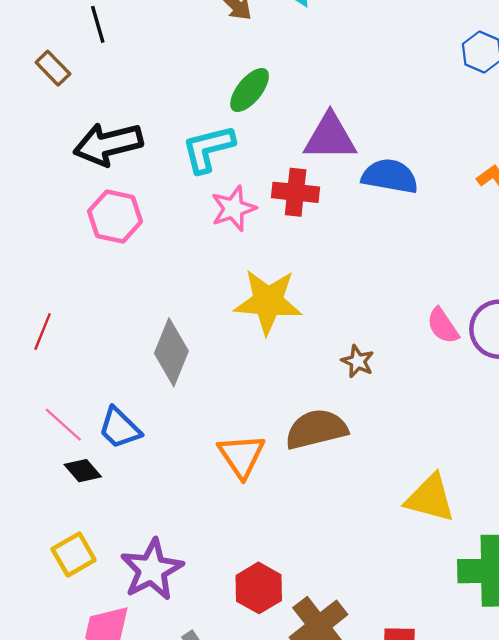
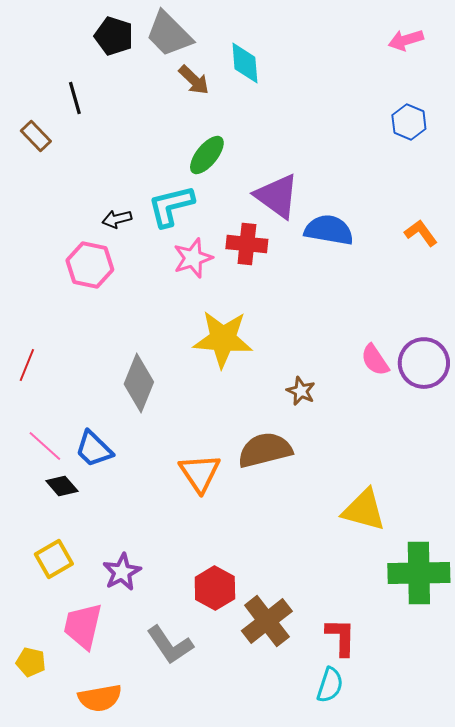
purple triangle: (330, 137) -> (277, 196), turned 36
black arrow: (108, 144) -> (117, 219), moved, size x0.5
purple star: (152, 570) -> (122, 572), size x0.7

